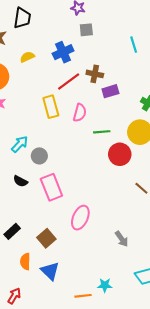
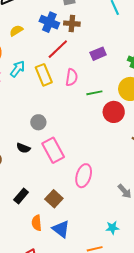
blue cross: (63, 52) -> (49, 22), turned -36
brown cross: (95, 74) -> (72, 24), moved
cyan arrow: (20, 144) -> (17, 69), moved
cyan star: (105, 285) -> (112, 228), moved

